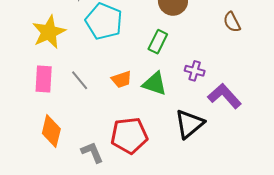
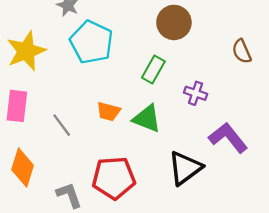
purple cross: (195, 71) -> (196, 93), moved
orange trapezoid: (122, 79) -> (108, 112), turned 30
gray line: (80, 80) -> (62, 125), moved

